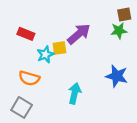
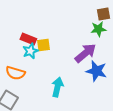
red rectangle: (26, 34) -> (28, 39), moved
purple arrow: (79, 34) -> (85, 53), moved

